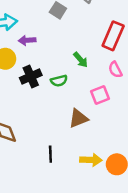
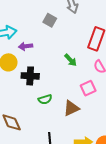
black cross: (31, 77) -> (30, 76), turned 30
green semicircle: (59, 81) -> (45, 99), moved

